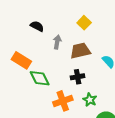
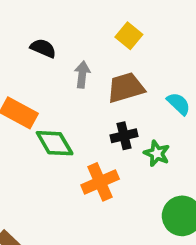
green star: (90, 100) -> (157, 153), moved

